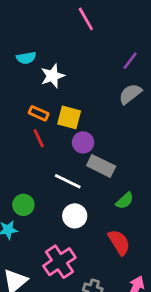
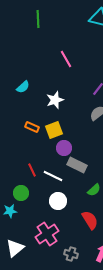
cyan semicircle: (26, 58) -> (23, 87), turned -32
white star: (53, 76) -> (55, 100), moved
yellow square: (69, 117) -> (54, 130), turned -36
red line: (39, 138) -> (32, 170), moved

